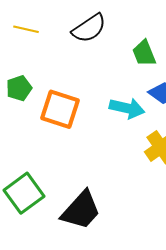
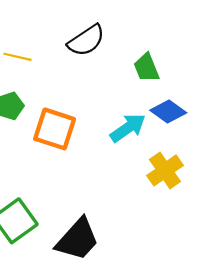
yellow line: (26, 29) -> (17, 57), moved
cyan arrow: (127, 108) -> (128, 128), turned -48

